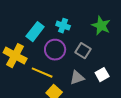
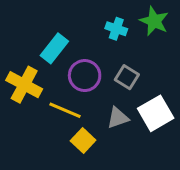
cyan cross: (63, 26) -> (116, 29), moved
green star: (101, 26) -> (154, 21), moved
white square: (102, 75) -> (156, 113), size x1.6

